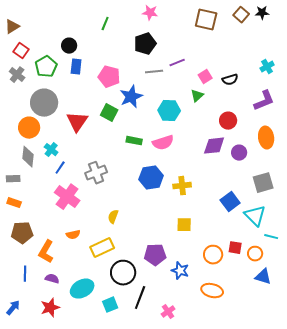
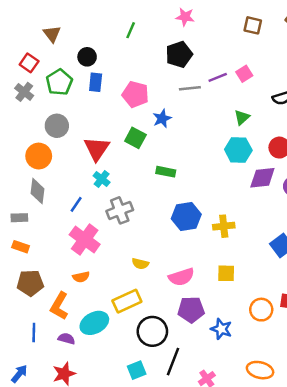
brown square: (206, 20) -> (253, 25), size x0.7
brown triangle: (12, 27) -> (52, 34), moved, turned -35
pink square: (205, 77) -> (244, 74), moved
blue star: (131, 97) -> (162, 119), size x0.7
gray circle: (44, 103) -> (57, 126), size x0.7
cyan hexagon: (169, 111) -> (238, 150), moved
pink semicircle: (163, 143) -> (181, 277), moved
cyan cross: (51, 150) -> (102, 179), moved
yellow semicircle: (113, 217) -> (140, 264), turned -96
orange semicircle: (73, 235) -> (81, 277), moved
cyan ellipse: (82, 289) -> (94, 323), moved
orange ellipse: (212, 291) -> (260, 370), moved

